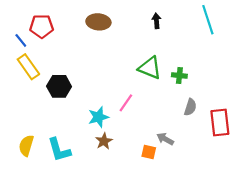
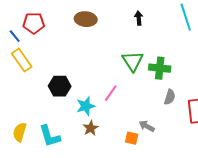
green triangle: (150, 68) -> (133, 61), turned 35
green cross: (179, 75) -> (160, 68), size x1.5
black hexagon: (59, 86) -> (60, 86), moved

